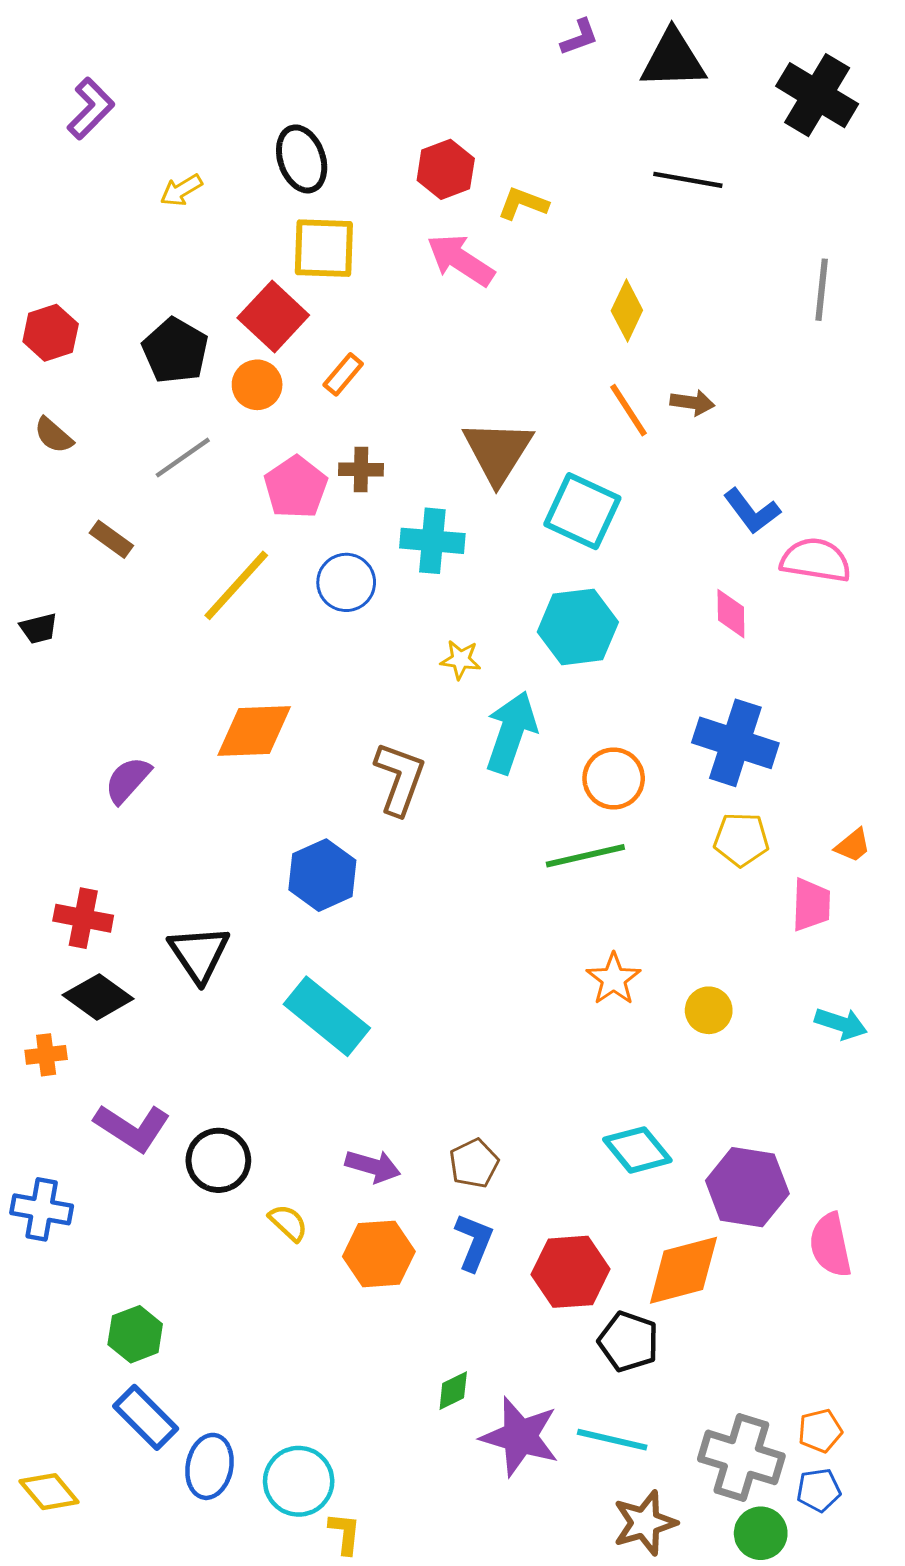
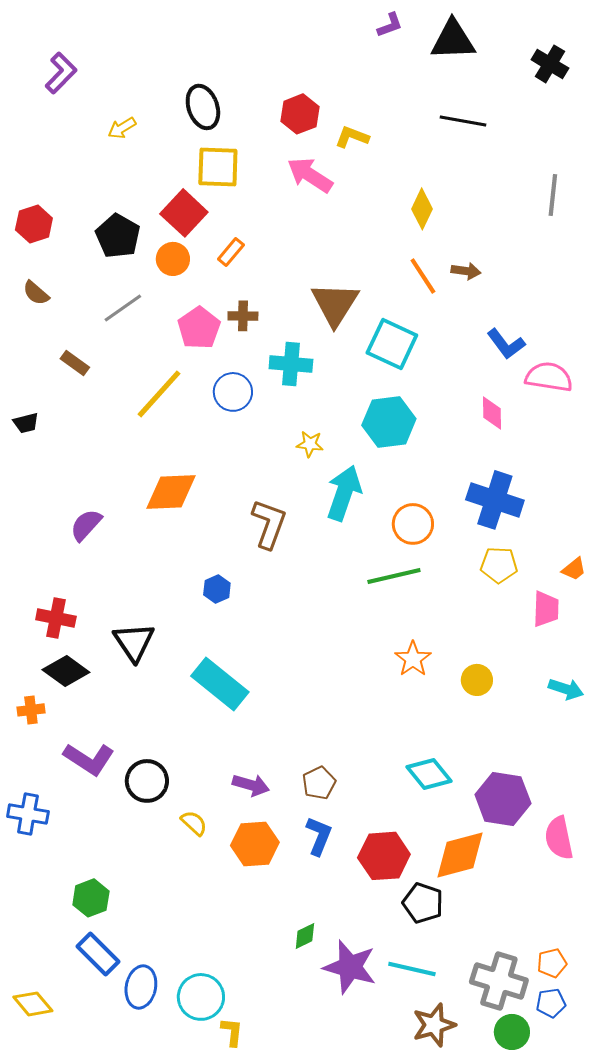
black cross: (817, 95) -> (550, 64), size x0.7
blue hexagon: (322, 875) -> (217, 589), size x0.6

